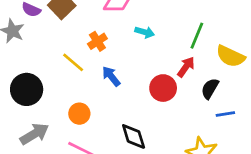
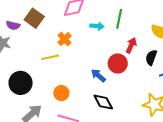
green line: (197, 36) -> (119, 19), moved
yellow line: (73, 62) -> (50, 57), turned -42
blue arrow: (111, 76) -> (98, 75), moved

